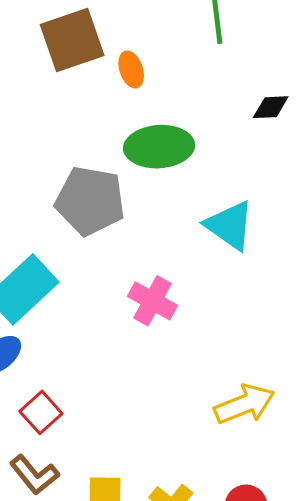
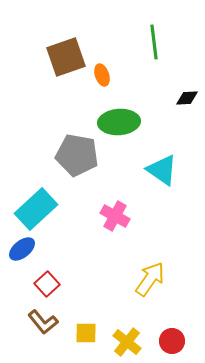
yellow arrow: (244, 404) -> (150, 279), moved, turned -33

